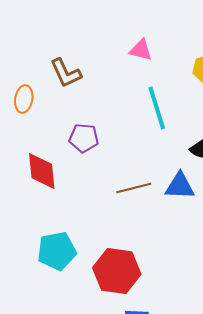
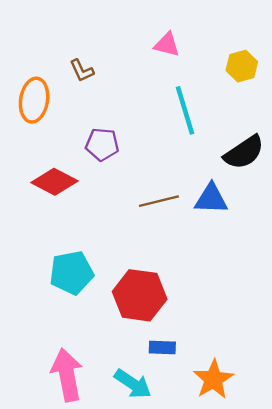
brown L-shape: (66, 73) -> (82, 71), size x0.7
orange ellipse: (24, 99) -> (34, 100), size x1.4
red diamond: (42, 171) -> (54, 182), turned -57

